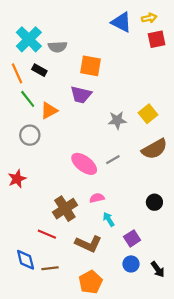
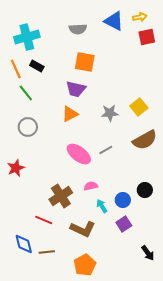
cyan cross: (29, 39) -> (27, 37), turned 30
gray semicircle: (58, 47) -> (78, 29), moved
orange triangle: (49, 111) -> (70, 114), moved
blue circle: (131, 264) -> (123, 200), moved

